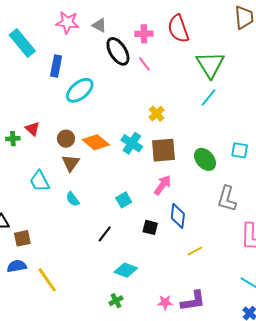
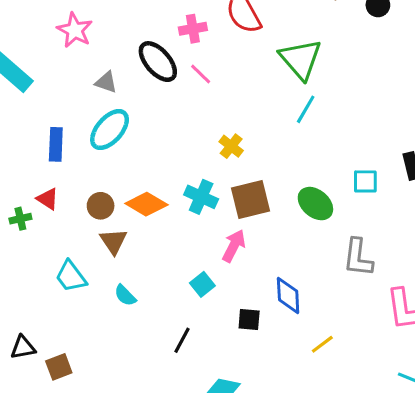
pink star: (67, 23) -> (75, 30), turned 30
gray triangle: (99, 25) -> (106, 82), moved
blue rectangle: (56, 66) -> (56, 144), moved
pink arrow: (163, 185) -> (234, 246), moved

